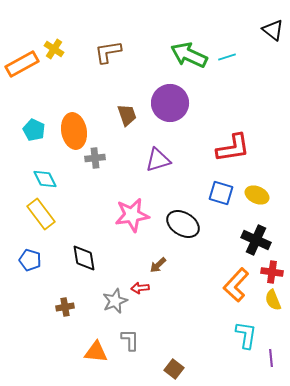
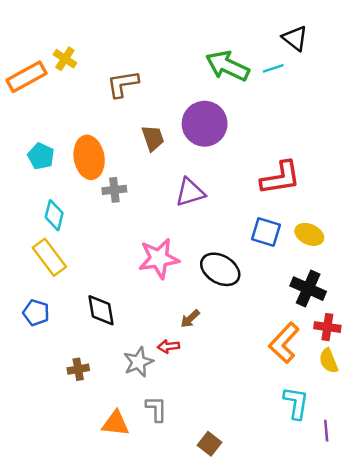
black triangle: (273, 30) -> (295, 38), moved
brown L-shape: (108, 52) -> (123, 84), moved
cyan diamond: (45, 179) -> (54, 215), turned 40

